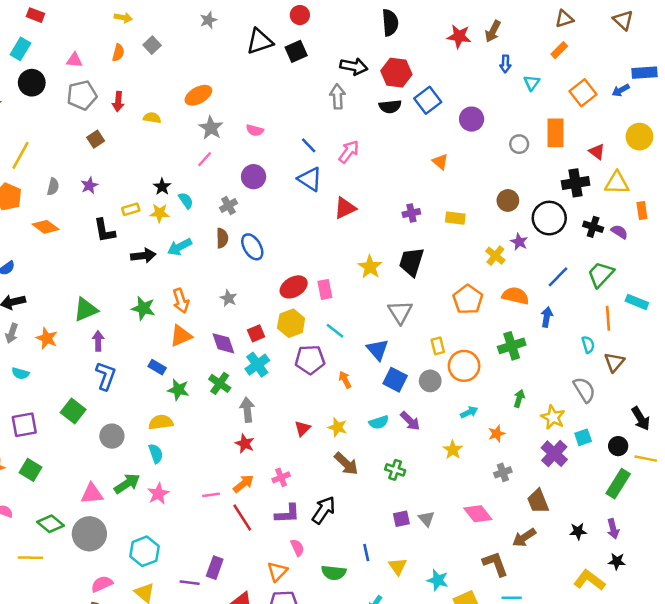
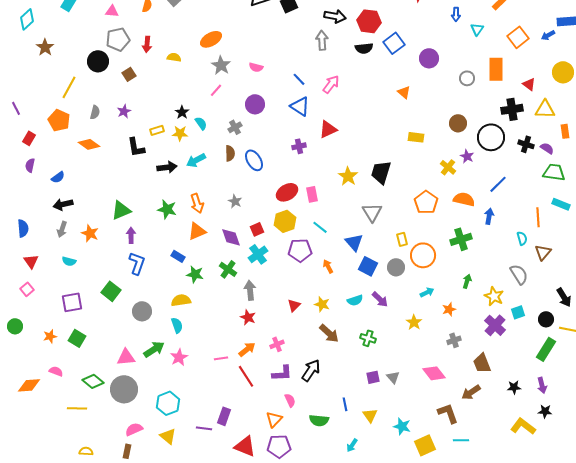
black circle: (32, 83) -> (98, 61), moved
purple cross: (411, 213) -> (299, 146), moved
green trapezoid: (601, 274) -> (554, 172), moved, turned 55

